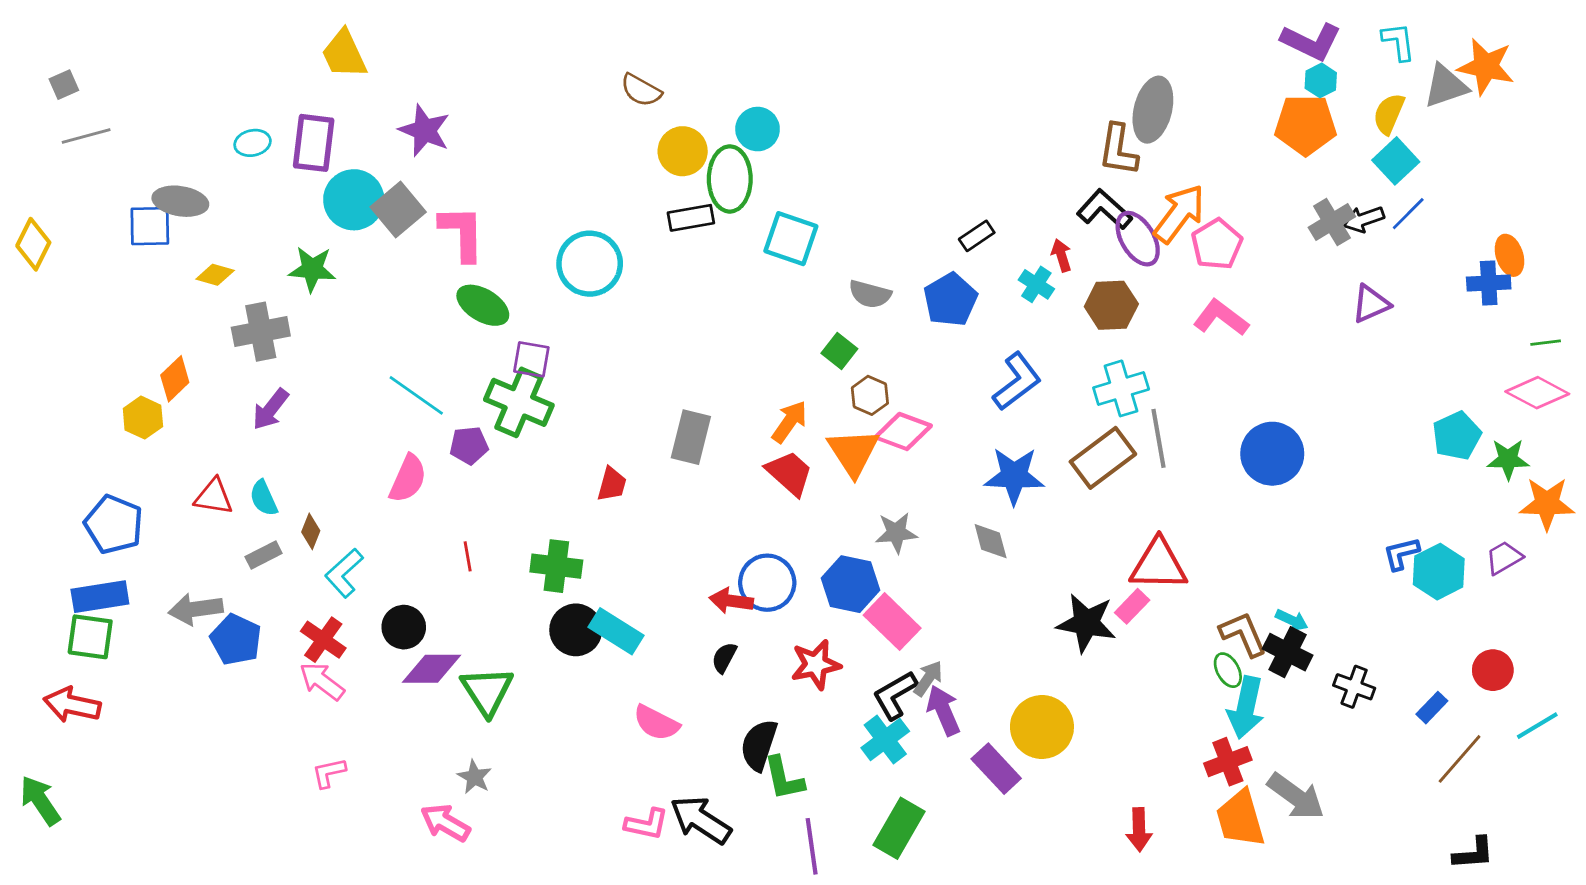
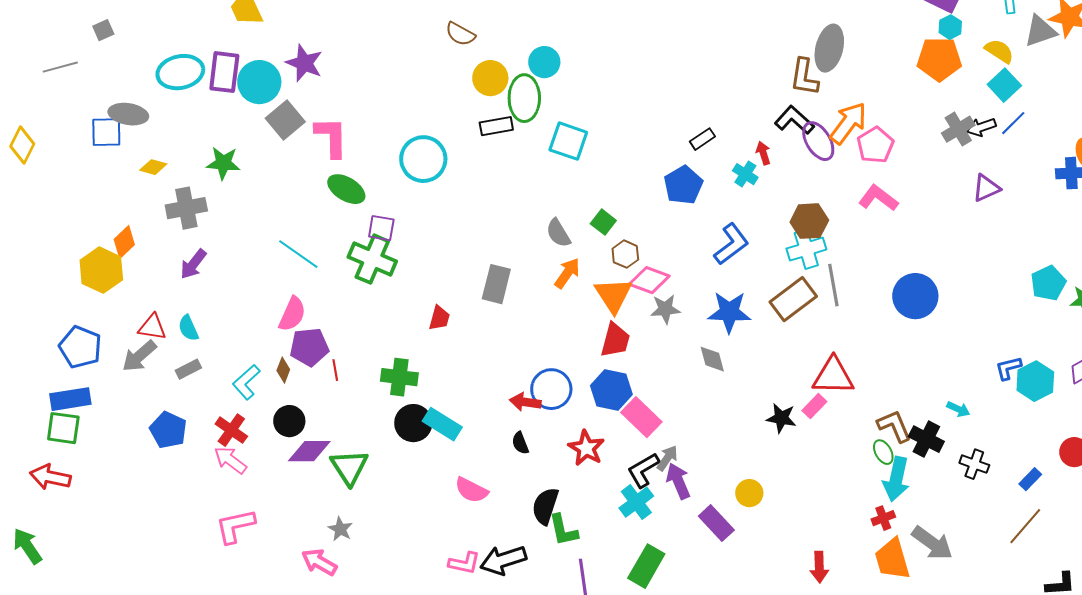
gray square: (64, 85) -> (103, 30), moved
yellow semicircle: (1389, 114) -> (999, 51), turned 100
cyan ellipse: (253, 143) -> (180, 72), size x1.8
cyan circle: (354, 200) -> (259, 82), moved
gray semicircle: (870, 294) -> (558, 233), moved, turned 44
brown hexagon: (1111, 305) -> (809, 221), moved
yellow hexagon: (143, 418) -> (101, 270), size x1.5
purple pentagon: (469, 445) -> (309, 347), moved, size x1.4
red trapezoid: (789, 473) -> (615, 340), moved, turned 63
brown diamond: (311, 531) -> (283, 370), moved
gray star: (896, 533) -> (665, 309), moved
gray arrow: (196, 609) -> (139, 356), moved, turned -33
cyan arrow: (1292, 620) -> (958, 409), moved
black star: (1086, 623) -> (781, 418), size x0.7
black semicircle: (724, 658) -> (520, 443), turned -50
red star: (816, 665) -> (586, 448), turned -30
yellow circle: (1042, 727) -> (749, 493), size x0.6
brown line: (1460, 759) -> (1025, 526), moved
red cross: (1228, 762) -> (883, 518), size x0.7
pink L-shape: (329, 773) -> (235, 526), size x1.6
black arrow: (701, 820) -> (503, 560), turned -51

